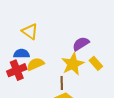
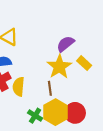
yellow semicircle: (35, 64) -> (18, 87), moved, turned -54

